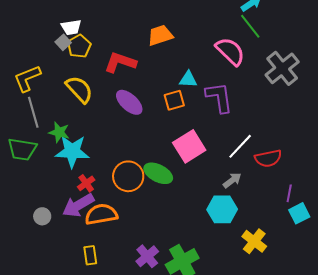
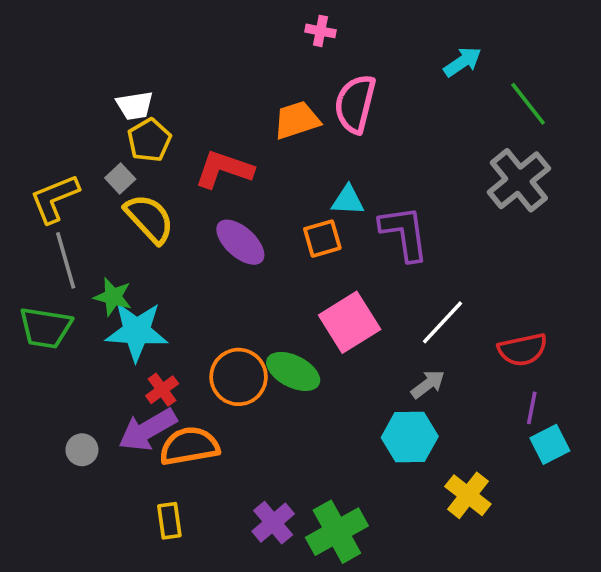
green line: (250, 26) -> (528, 104), moved
gray square: (63, 42) -> (120, 178), moved
pink semicircle: (230, 51) -> (355, 104), moved, turned -120
red semicircle: (268, 158) -> (523, 350), moved

